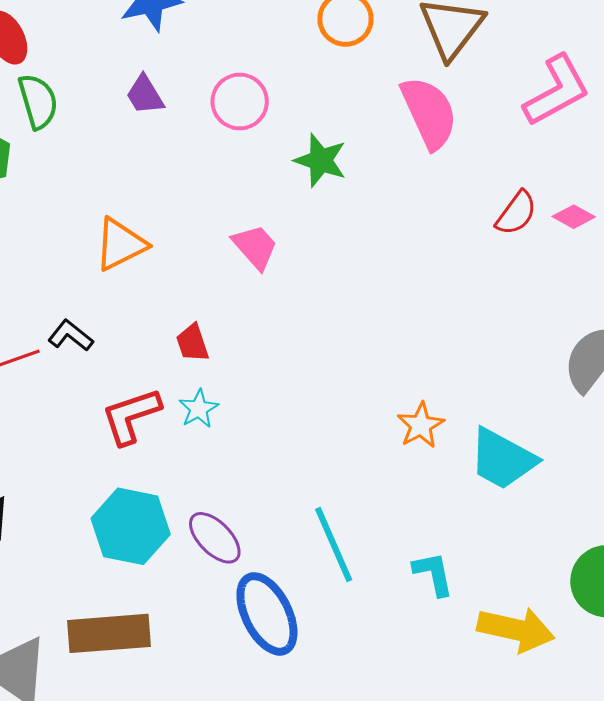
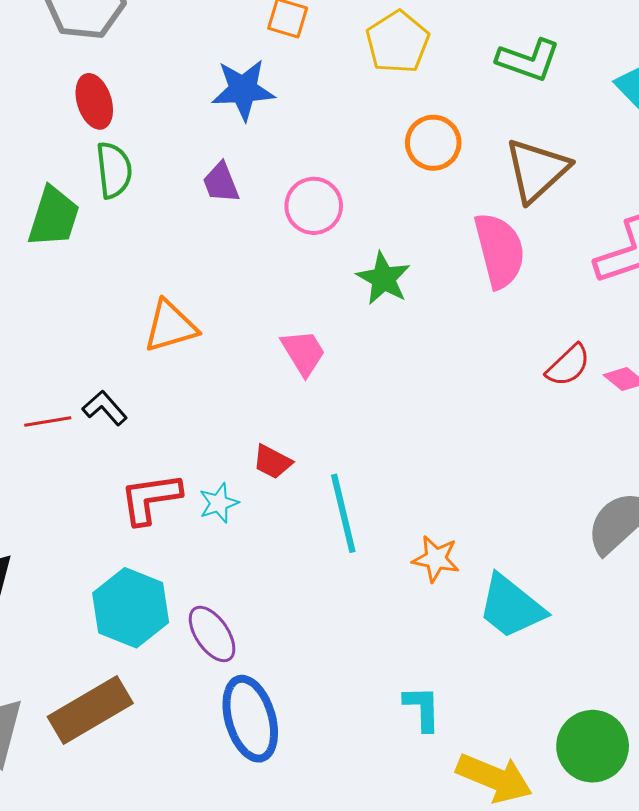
red trapezoid: (192, 343) -> (272, 462), moved, turned -54
orange star: (421, 425) -> (436, 559), turned 30
cyan line: (334, 544) -> (343, 513), moved
brown rectangle: (109, 633) -> (90, 710), turned -36

